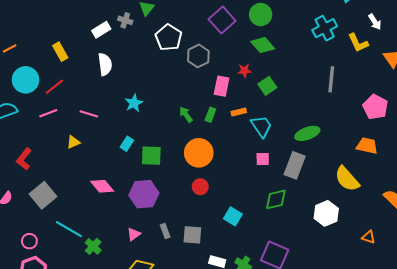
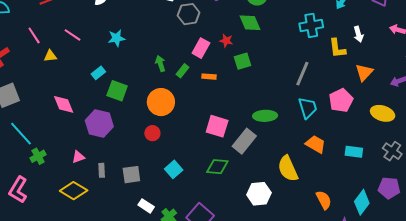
pink pentagon: (375, 107) -> (341, 100), moved
pink line: (48, 113) -> (34, 35), moved, turned 60
cyan trapezoid: (261, 126) -> (308, 108), moved
pink square: (263, 159) -> (217, 126), size x1.6
gray rectangle: (165, 231) -> (102, 170), moved
gray square: (192, 235) -> (131, 175), turned -30

